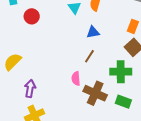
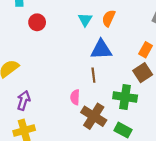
blue triangle: (93, 32) -> (101, 49), size x1.5
brown line: (89, 56) -> (93, 75), turned -48

